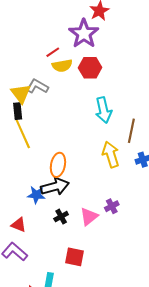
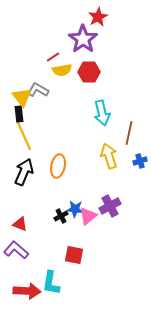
black arrow: (55, 187) -> (24, 172), moved, turned -52
blue star: (36, 195) -> (75, 209), moved
purple cross: (112, 206) -> (110, 206), size x1.5

